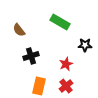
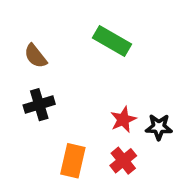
black star: (85, 45) -> (159, 127), moved
black cross: (31, 56) -> (39, 105), moved

